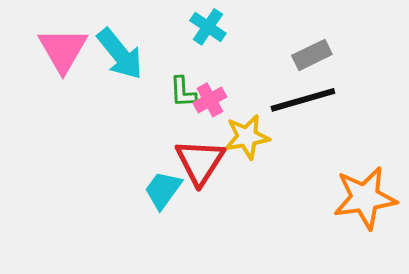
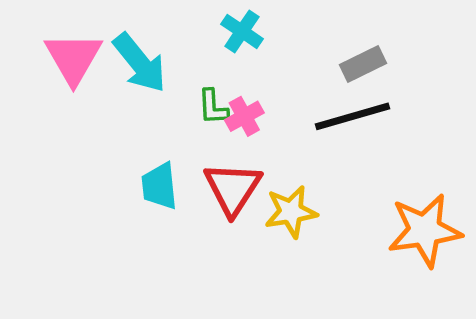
yellow star: (247, 137) -> (291, 212), moved
cyan trapezoid: (163, 190) -> (159, 186), moved, turned -42

